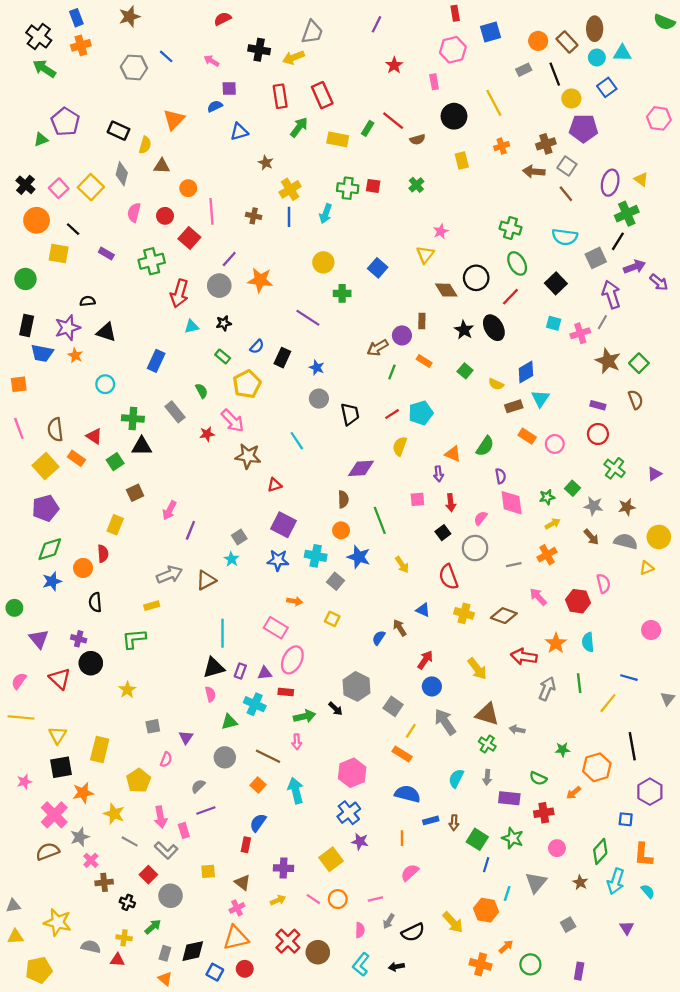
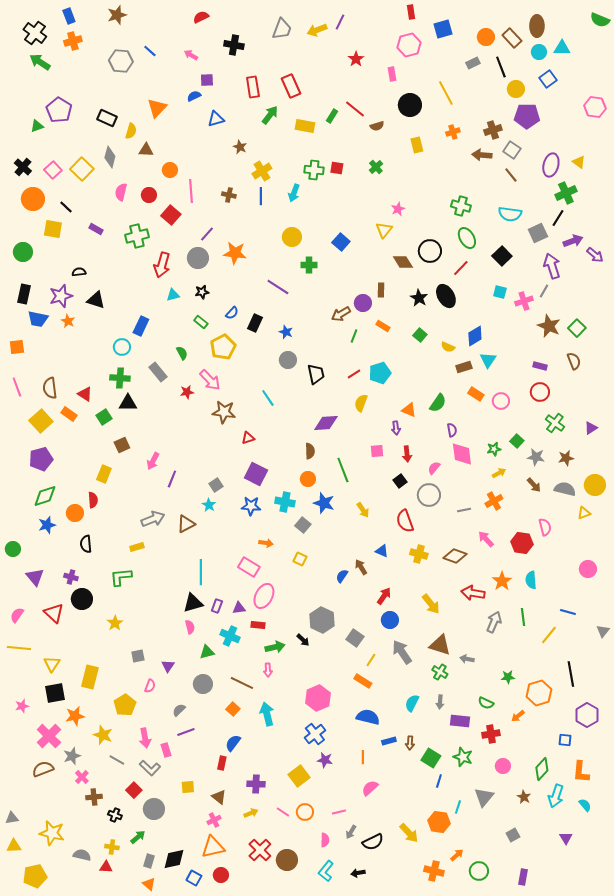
yellow arrow: (293, 58) -> (317, 30), moved
cyan circle: (105, 384) -> (122, 347), moved

